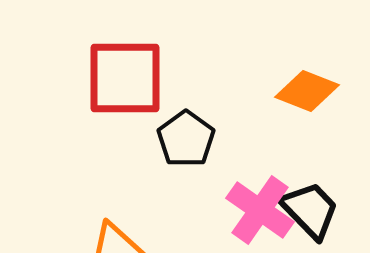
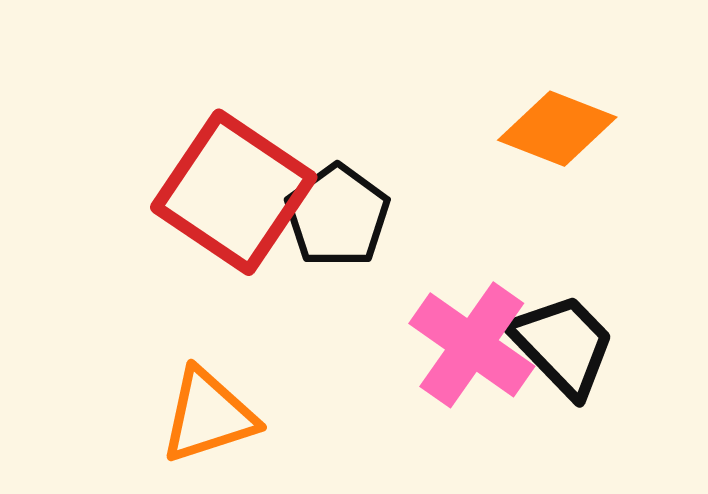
red square: (125, 78) -> (234, 192), moved, turned 34

